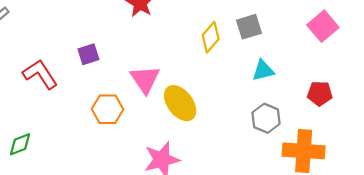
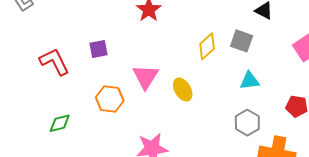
gray square: (249, 27) -> (242, 41), turned 30
yellow ellipse: (180, 103) -> (183, 90), moved, size x0.7
green diamond: (20, 144) -> (60, 123), moved

